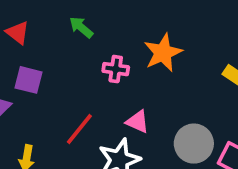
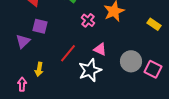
pink cross: (116, 69) -> (88, 20), turned 32

